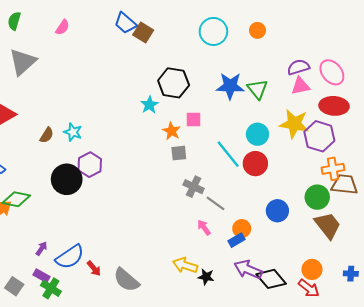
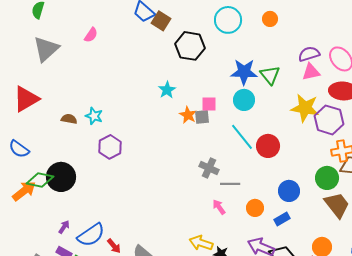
pink semicircle: (62, 27) -> (91, 35), moved
black hexagon: (174, 83) -> (190, 46), moved
cyan circle: (257, 134) -> (244, 100), moved
brown semicircle: (47, 135) -> (69, 119), turned -112
gray square: (179, 153) -> (202, 117), moved
black circle: (67, 179) -> (61, 177), moved
gray line: (216, 203) -> (230, 184), turned -36
blue rectangle: (237, 240) -> (282, 219), moved

